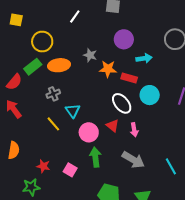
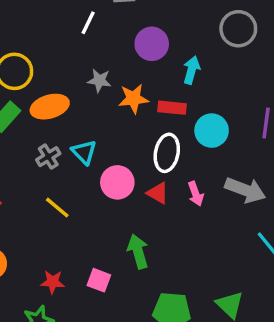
white line: (75, 17) -> (88, 23), moved
cyan arrow: (144, 58) -> (192, 70), turned -56
white ellipse: (122, 103) -> (167, 153), turned 60
cyan triangle: (73, 111) -> (84, 152), moved
pink circle: (89, 132) -> (117, 182), moved
gray arrow: (133, 160) -> (245, 190), moved

